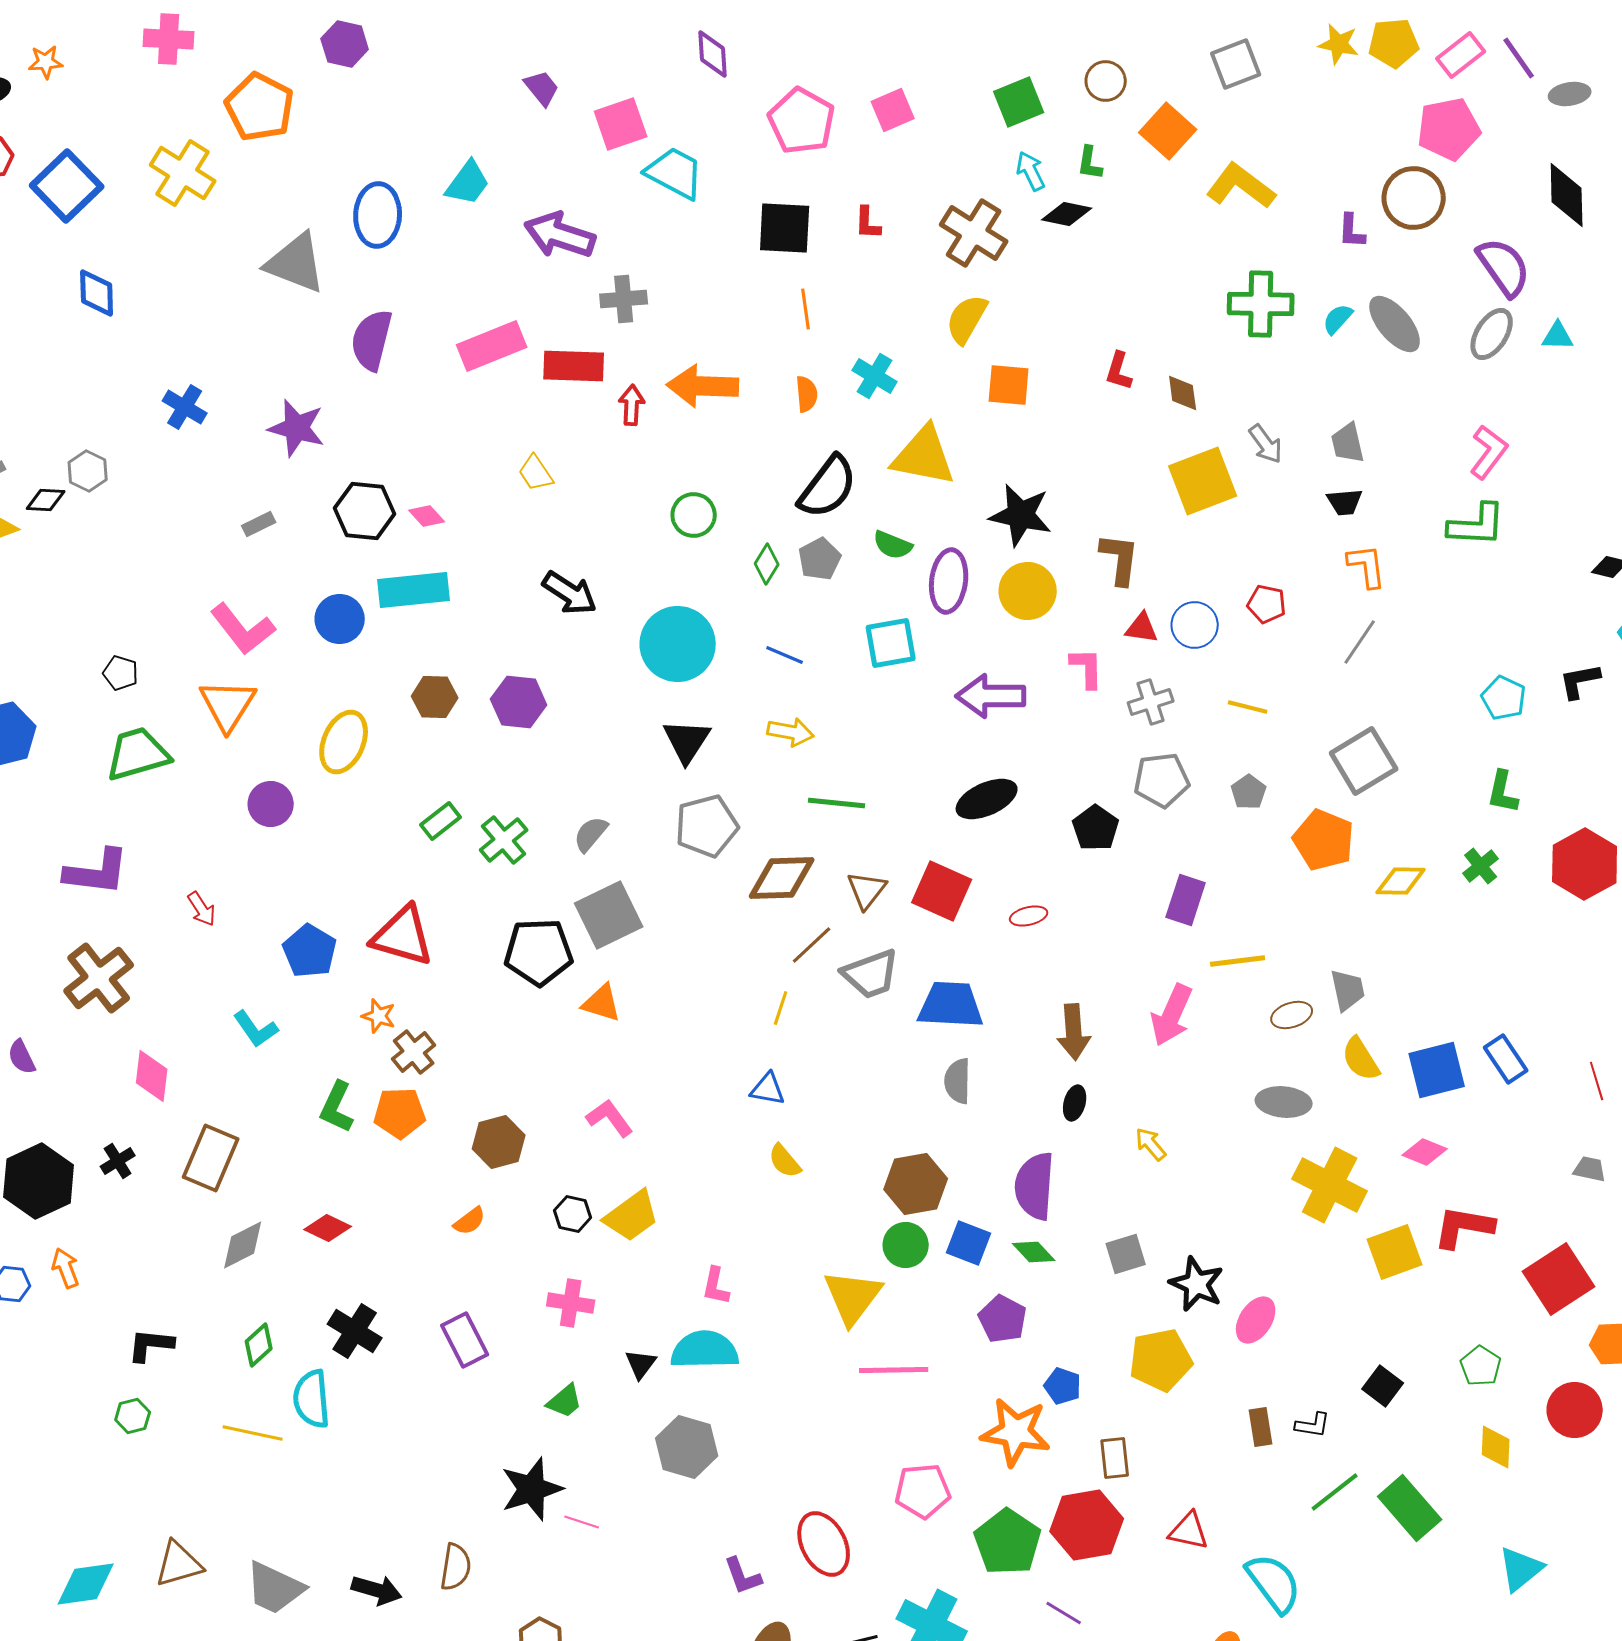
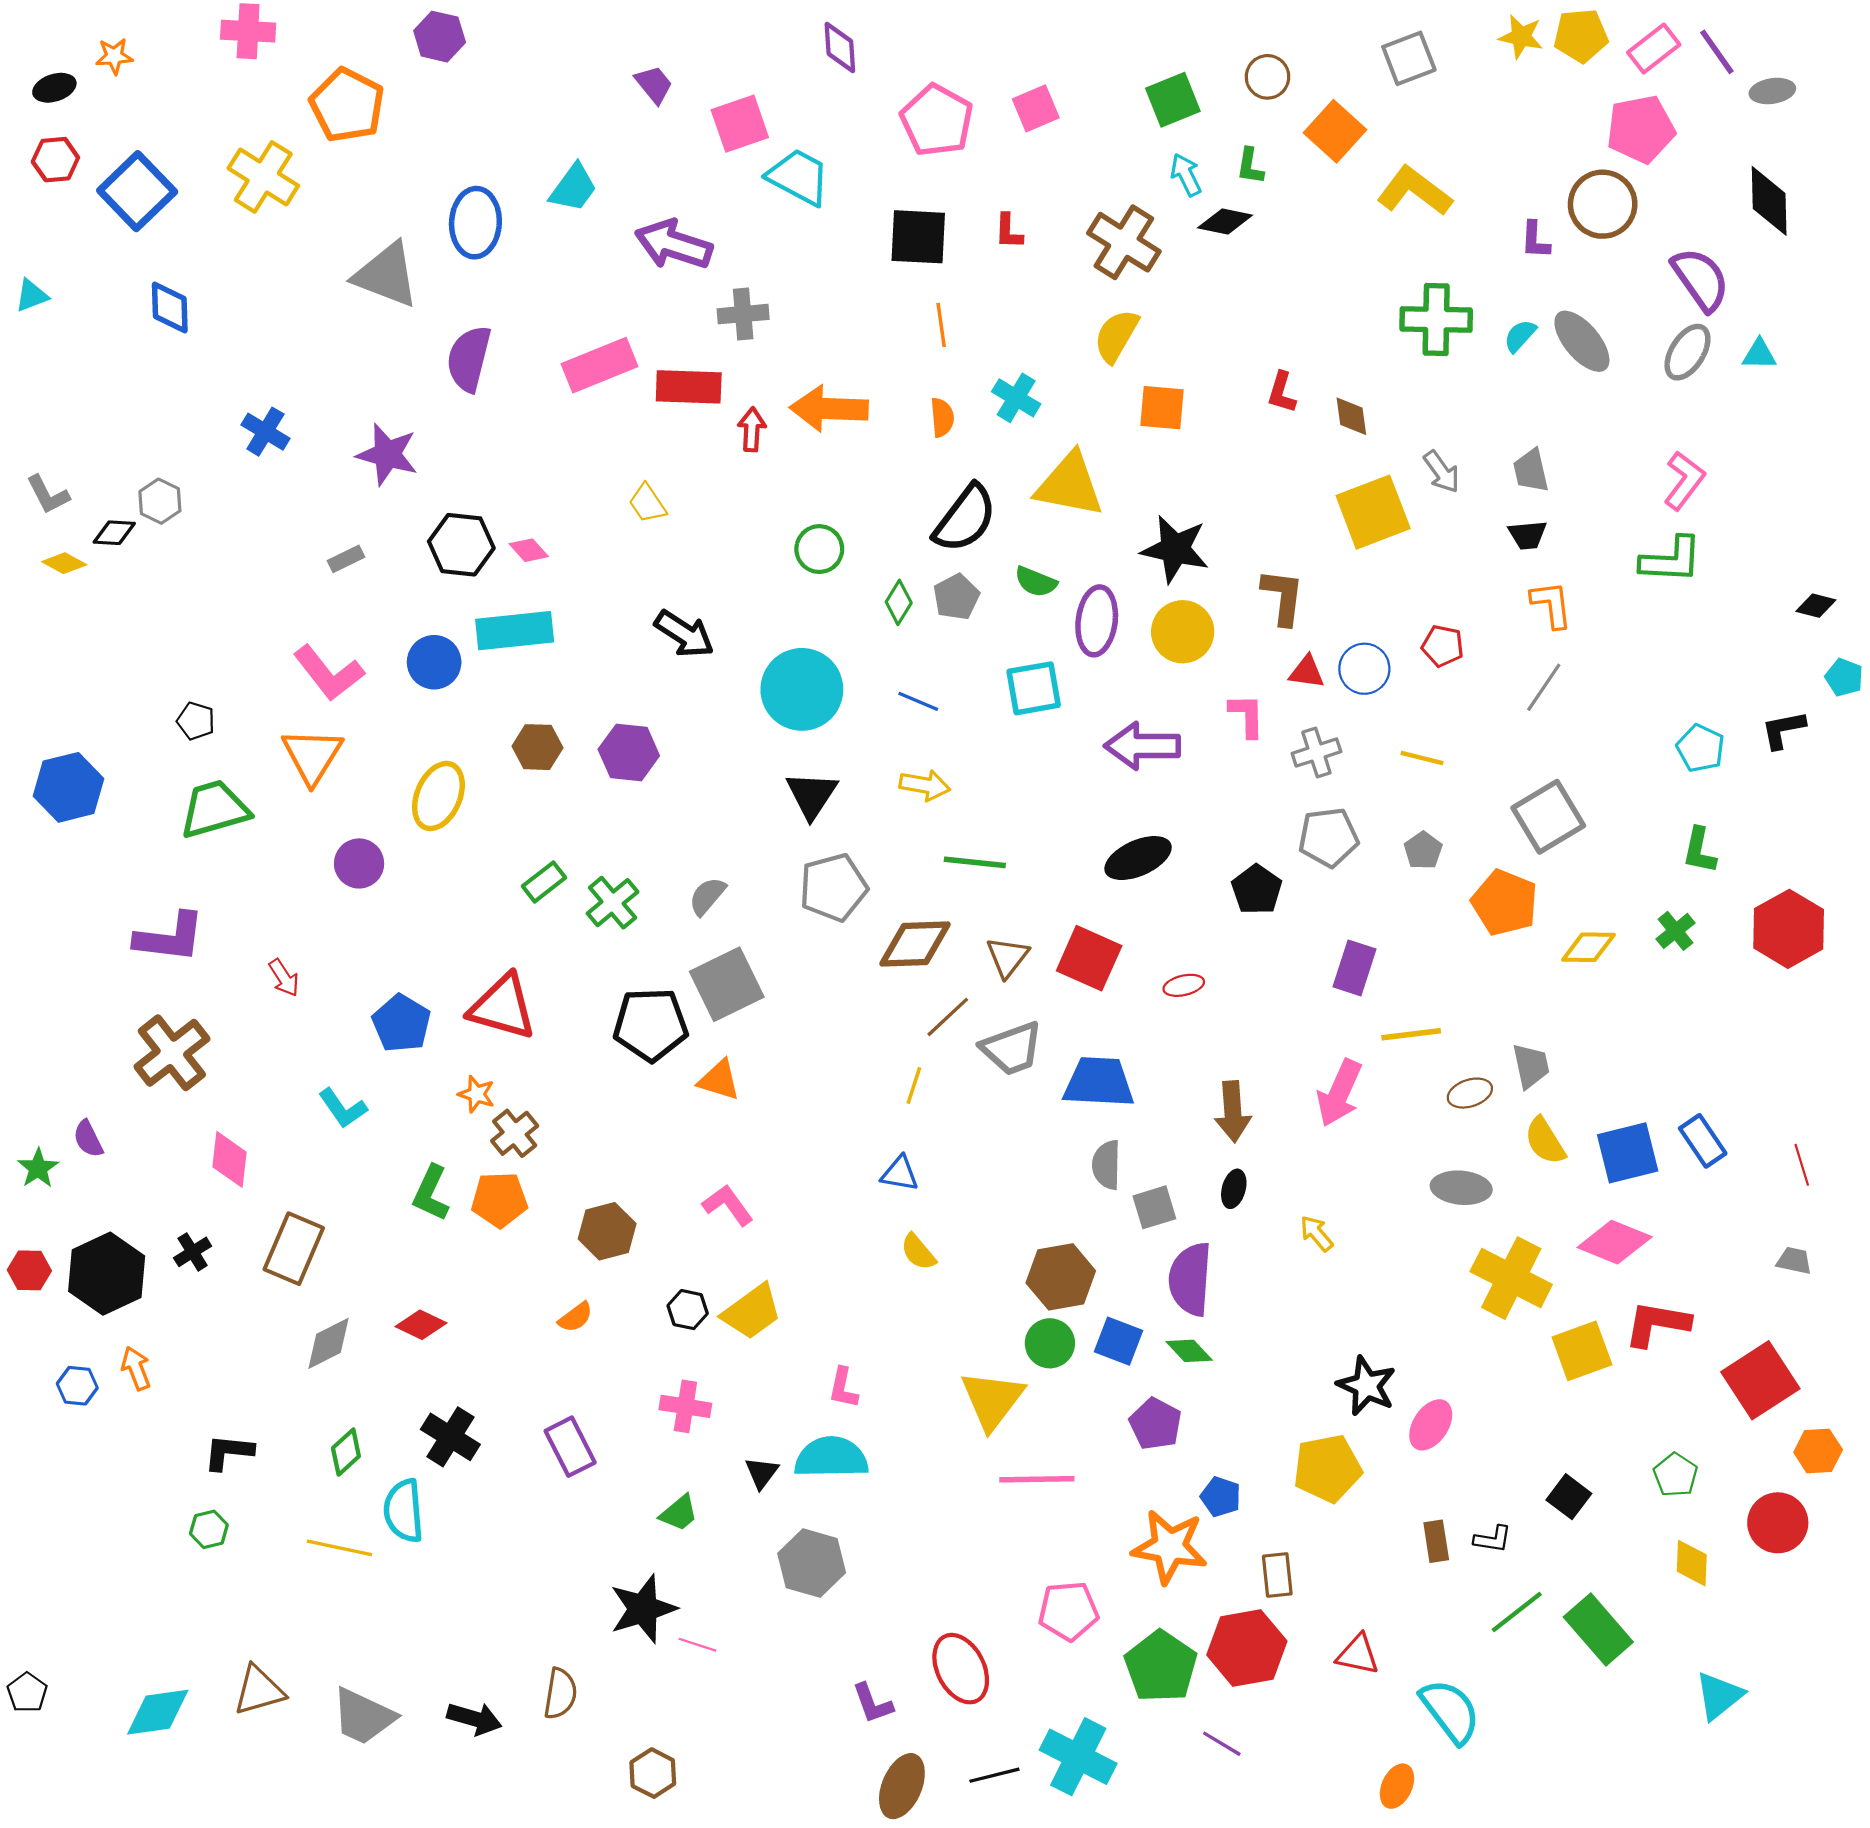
pink diamond: (1425, 1152) -> (1615, 1242), size x1.5
gray square: (1126, 1254) -> (1154, 1207), moved

